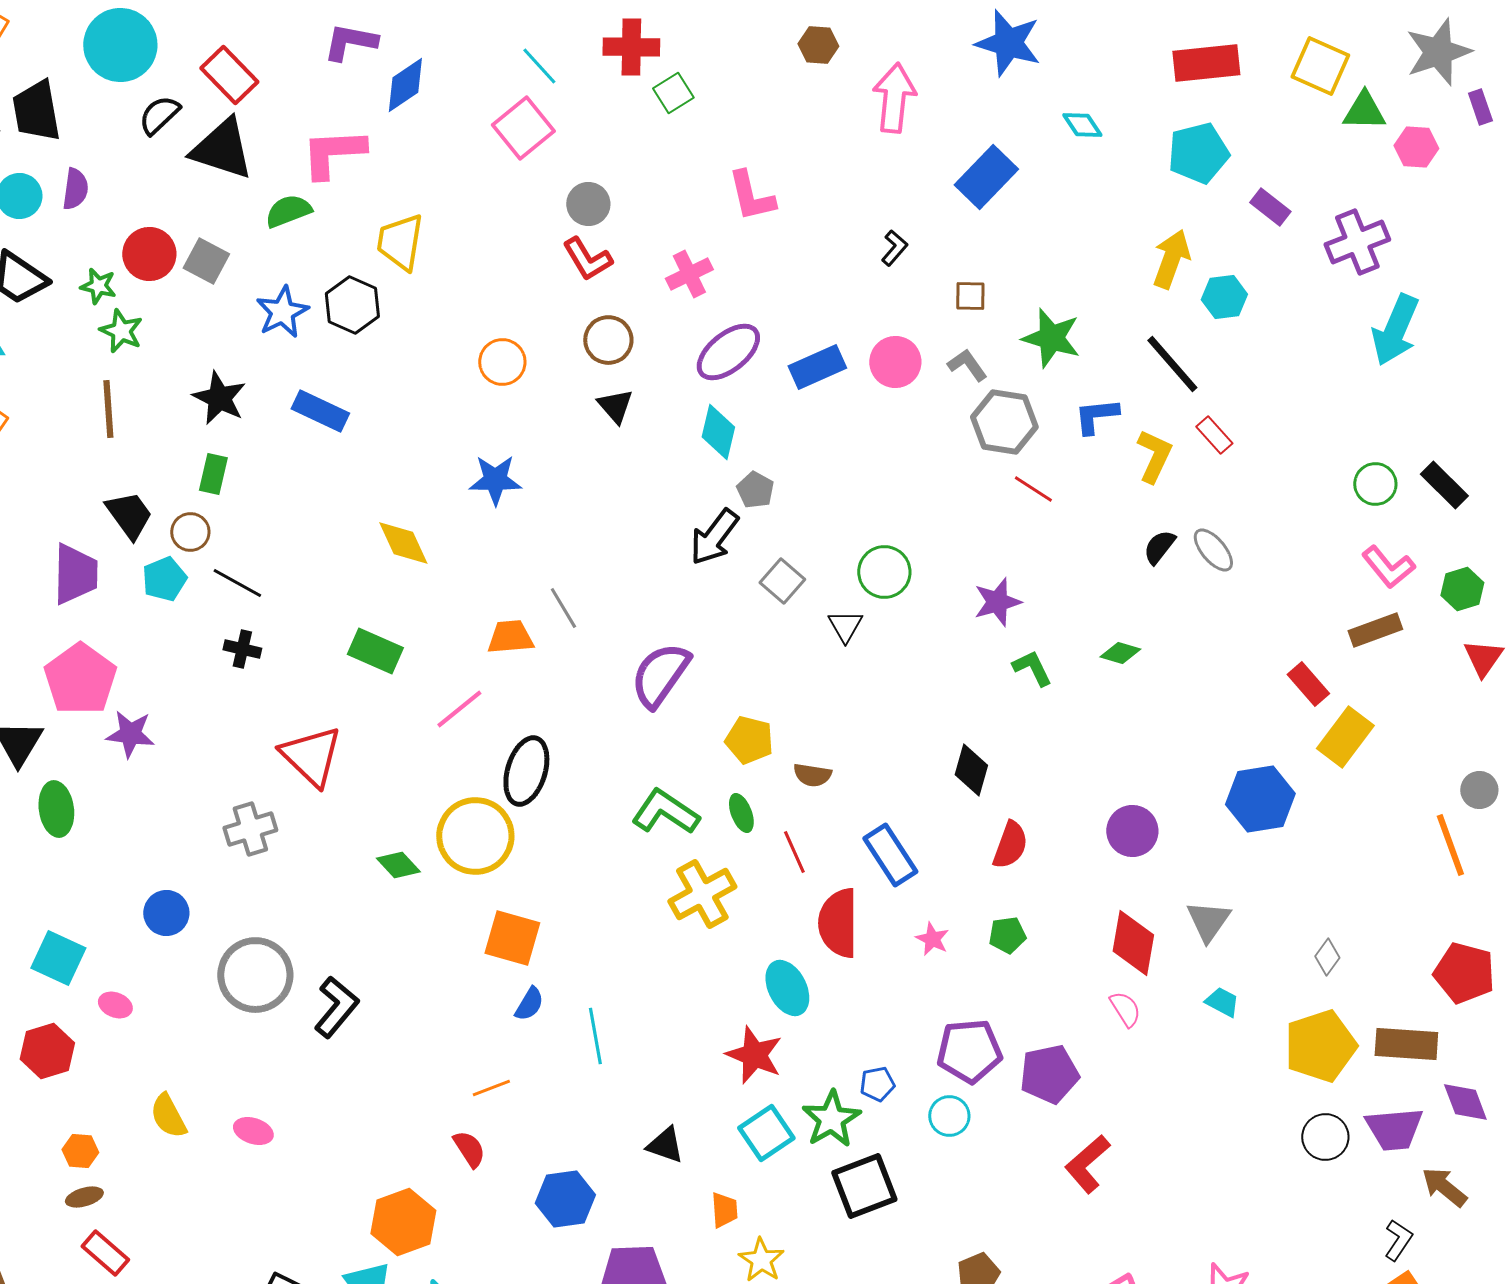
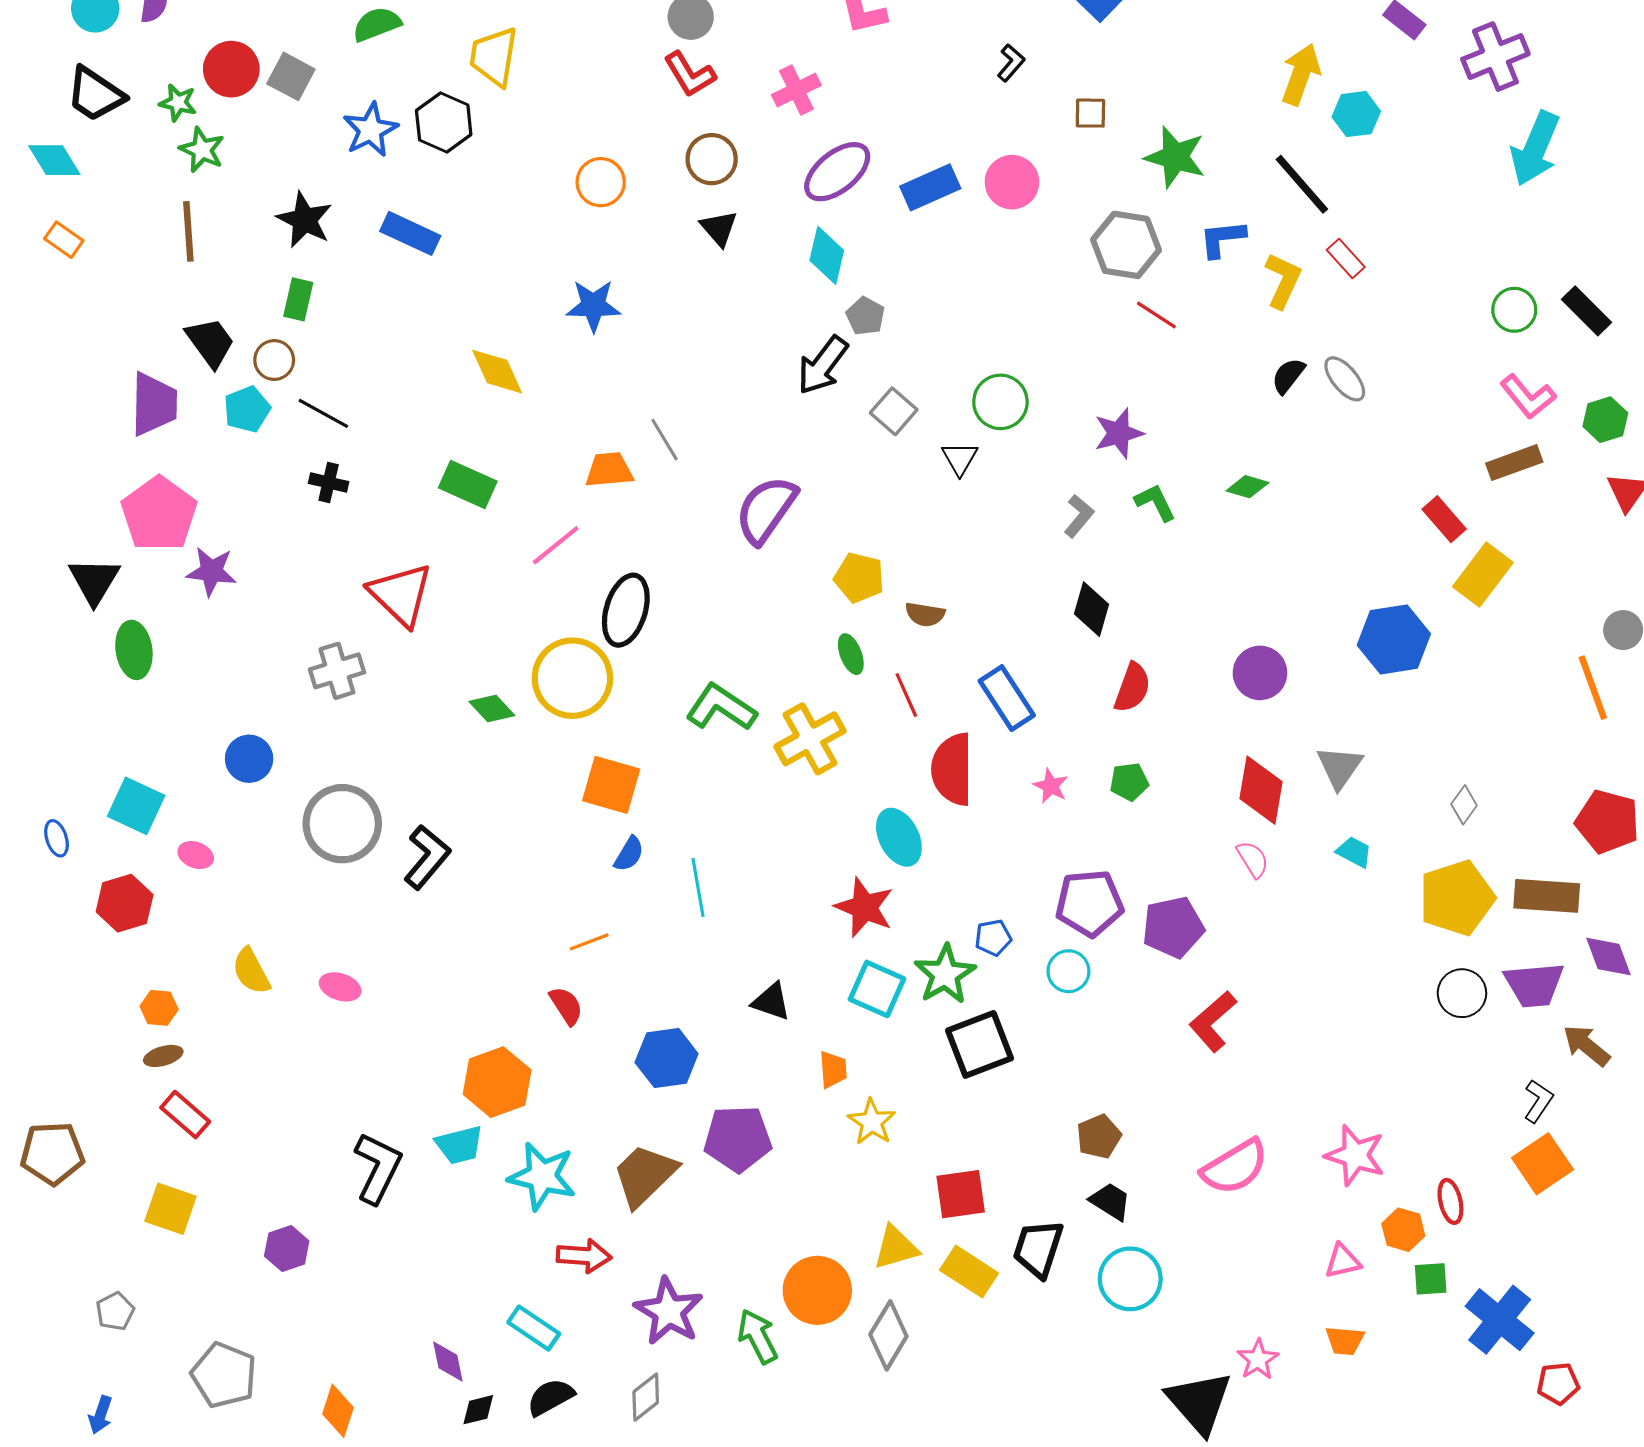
gray L-shape: (967, 365) -> (1079, 516), moved, turned 75
green L-shape: (665, 812) -> (721, 707), moved
cyan square: (766, 1133) -> (877, 989), turned -32

